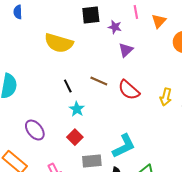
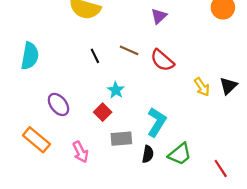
yellow arrow: (166, 97) -> (202, 87), moved, turned -48
cyan star: (77, 109) -> (116, 90), moved
cyan L-shape: (124, 146) -> (157, 122), turned -32

